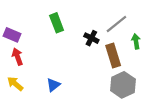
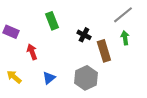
gray line: (116, 24) -> (123, 15), moved
red arrow: (17, 57) -> (32, 52), moved
gray hexagon: (123, 85) -> (86, 78), moved

